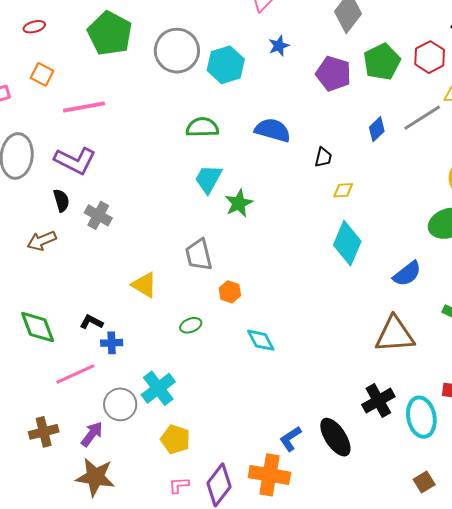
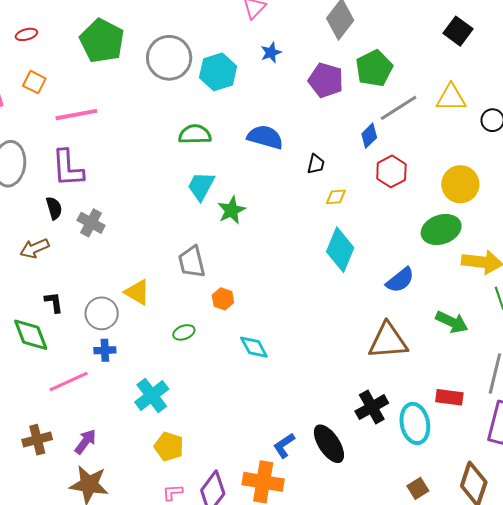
red hexagon: (430, 57) -> (391, 171), moved
gray line: (422, 118) -> (399, 108), moved
purple L-shape: (75, 161) -> (68, 168), turned 60
black L-shape: (91, 322) -> (54, 302), moved, turned 55
gray circle: (120, 404) -> (102, 313), moved

